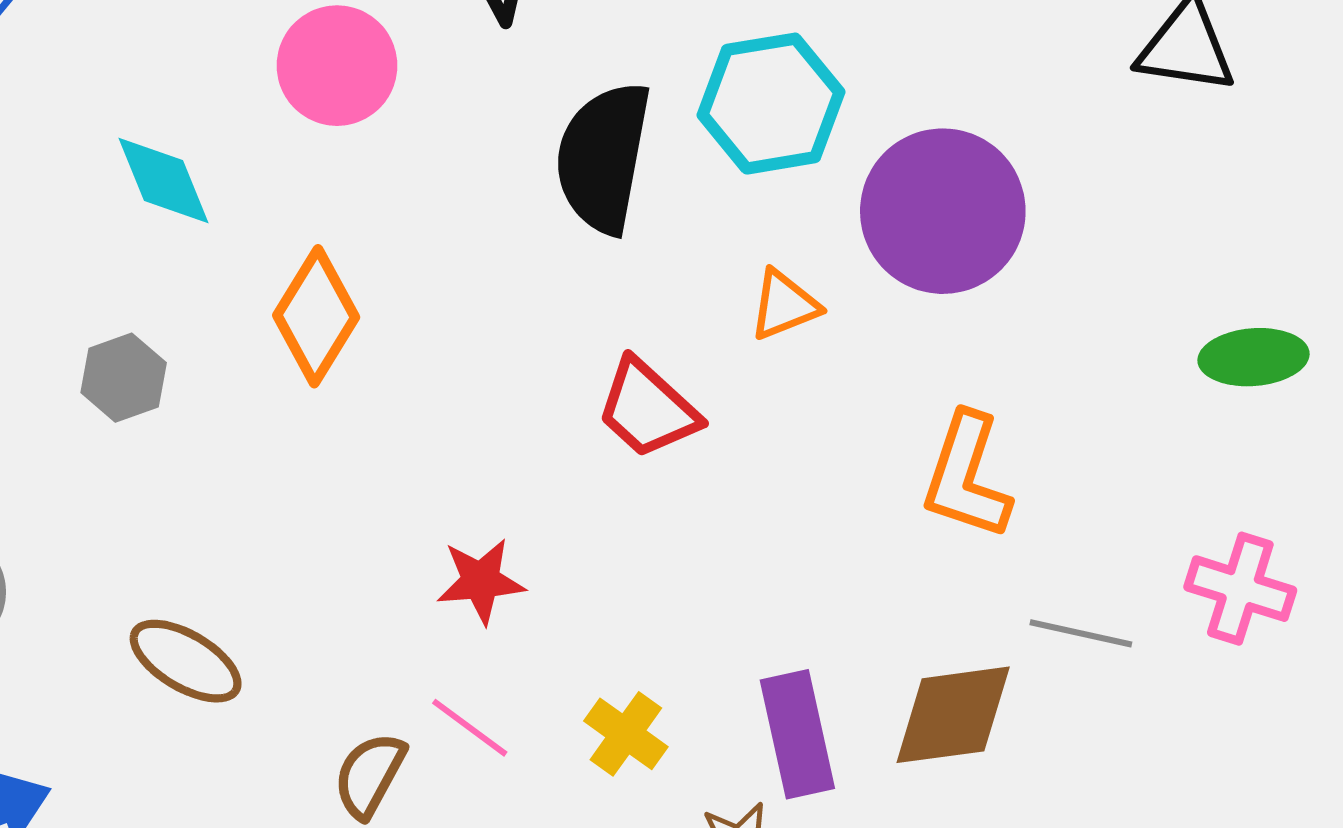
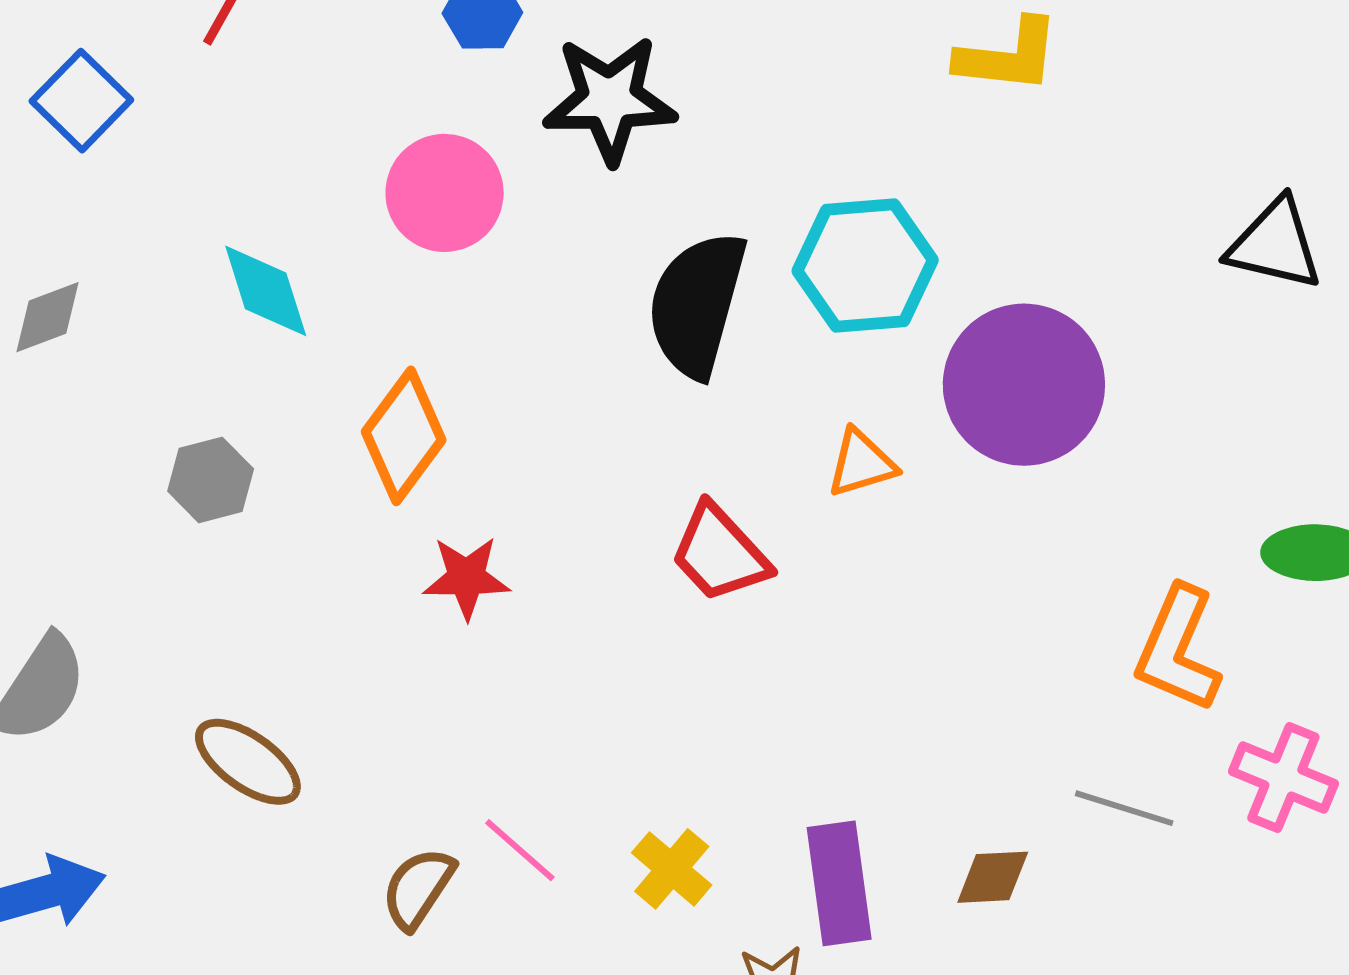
orange L-shape: (967, 476) -> (1178, 649), moved
red star: (481, 581) -> (466, 578), moved
brown diamond: (953, 715) -> (993, 877), size x0.6

